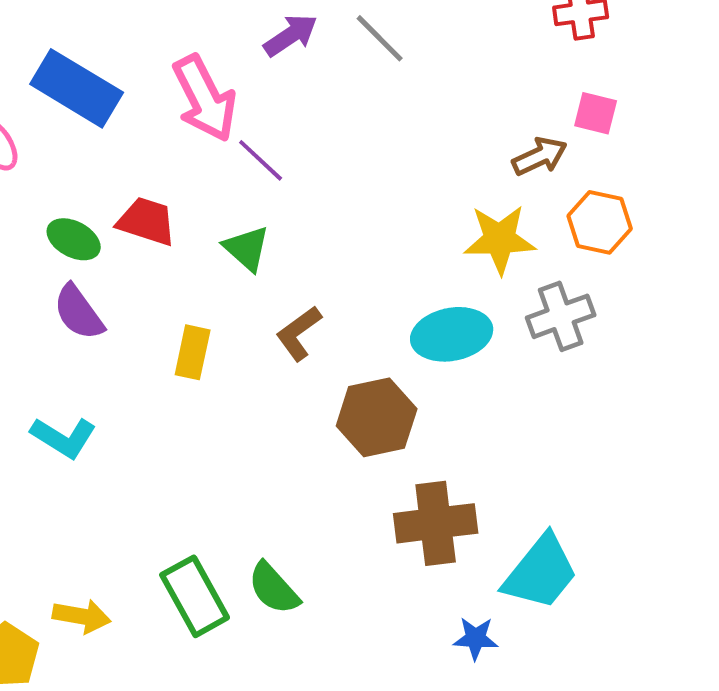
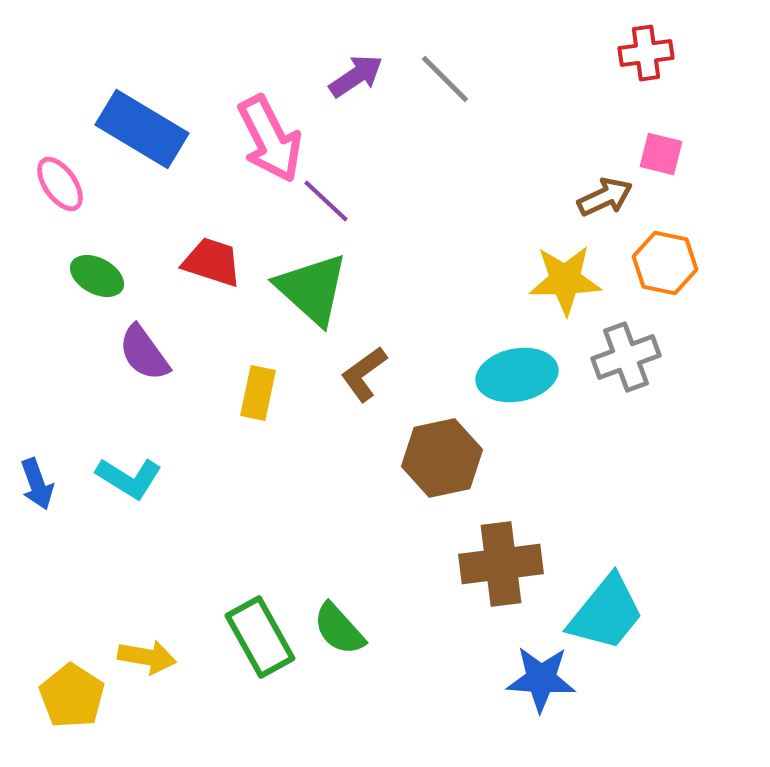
green ellipse: (74, 239) -> (97, 276), moved
green triangle: (247, 248) -> (312, 289), size x1.6
blue star: (476, 638) -> (541, 679), size x1.5

